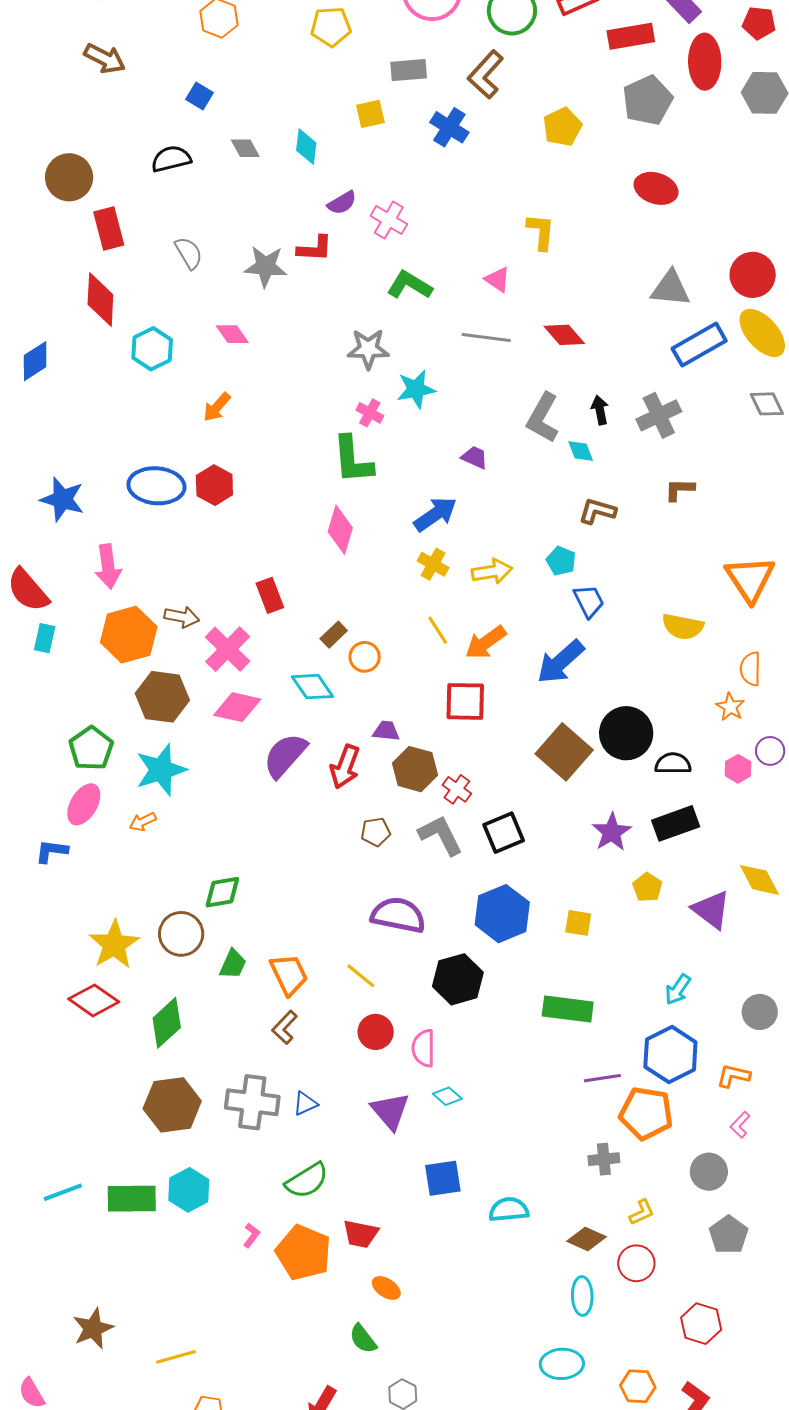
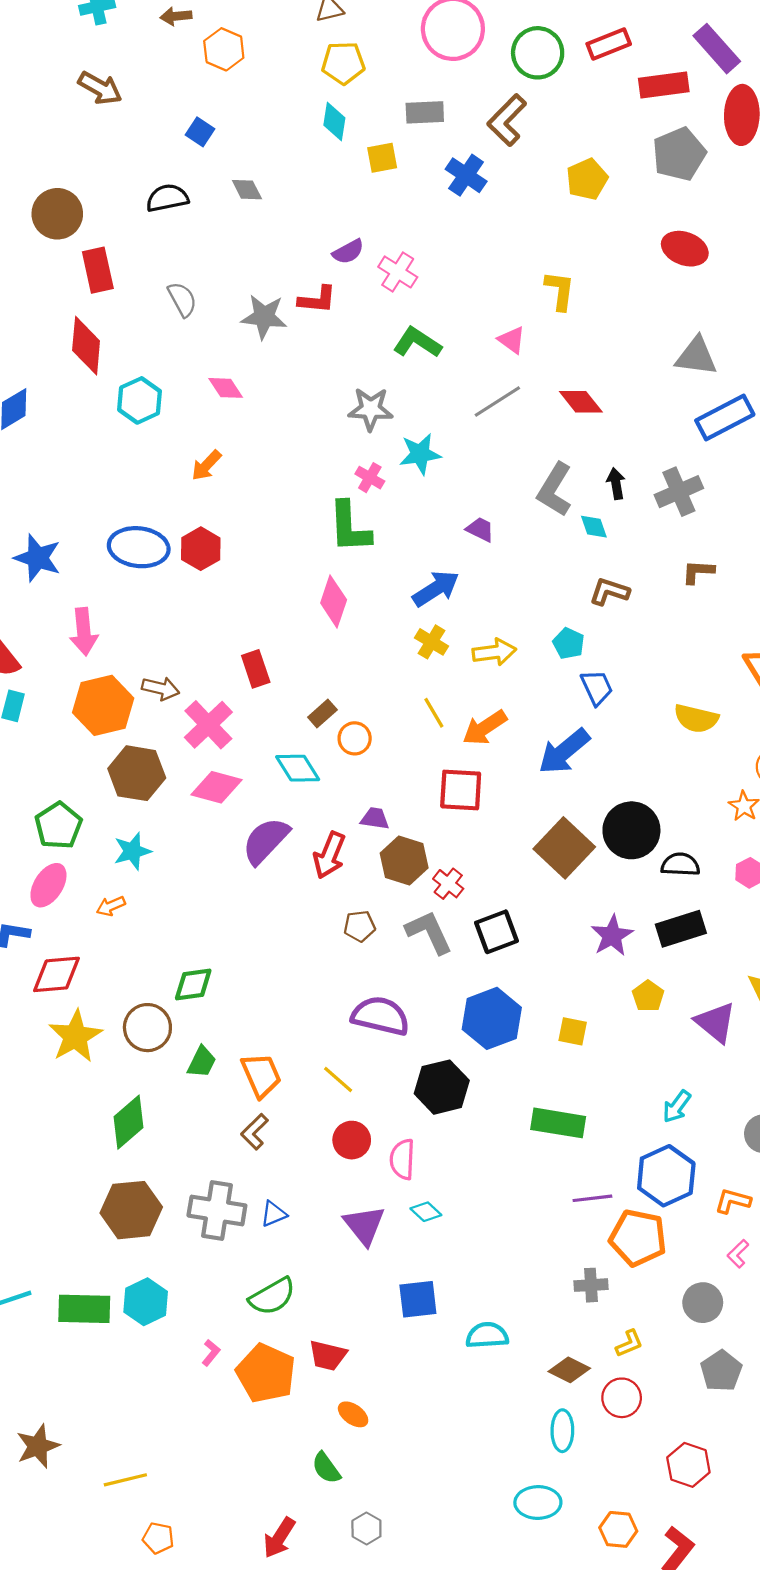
cyan diamond: (306, 147) -> (334, 121), moved
gray line: (486, 337) -> (497, 401), turned -42
cyan star: (161, 770) -> (132, 851), size x0.7
red diamond: (94, 1000) -> (56, 974), moved, turned -42

